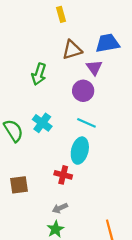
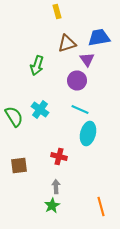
cyan ellipse: (80, 151) -> (88, 134), moved
gray arrow: (60, 208) -> (56, 186), turned 112

